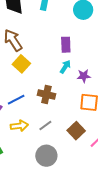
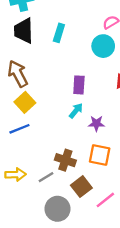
brown cross: (46, 95) -> (65, 160), moved
blue line: (16, 100) -> (19, 129), moved
gray circle: (46, 156) -> (57, 209), moved

